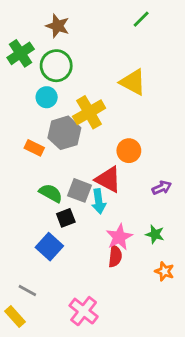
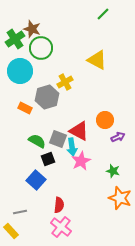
brown star: (58, 26) -> (32, 29), moved
cyan circle: (47, 97) -> (20, 71), moved, size x1.6
yellow cross: (89, 112) -> (65, 82), size x0.7
orange circle: (129, 151) -> (105, 120), moved
pink star: (119, 237) -> (81, 161), moved
red semicircle: (115, 256) -> (59, 205), moved
orange star: (164, 271) -> (120, 198), size x1.6
gray line: (27, 291) -> (20, 212), turned -40

